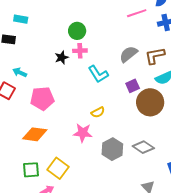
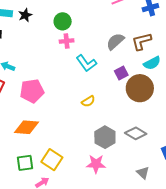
black star: (62, 57) -> (25, 15), moved
pink star: (83, 133) -> (96, 164), moved

